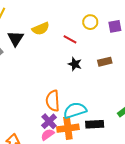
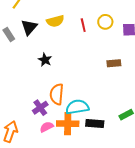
red line: (70, 39) -> (83, 25), moved, turned 40
black star: (75, 64) -> (45, 60), moved
purple cross: (49, 121) -> (40, 108), moved

